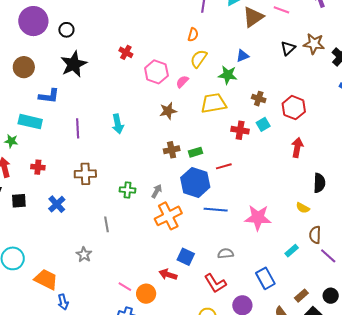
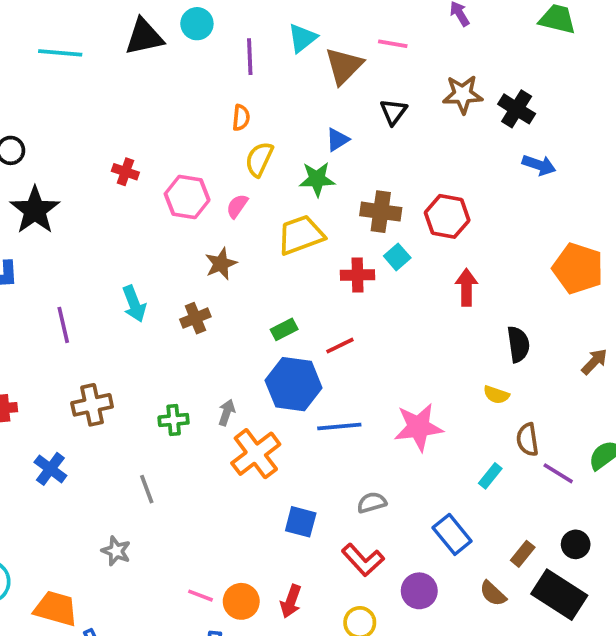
black triangle: (288, 48) -> (393, 112), moved
brown cross: (259, 99) -> (381, 212), size x1.5
brown cross: (172, 150) -> (195, 318), moved
red arrow: (168, 275) -> (291, 601), moved, turned -78

